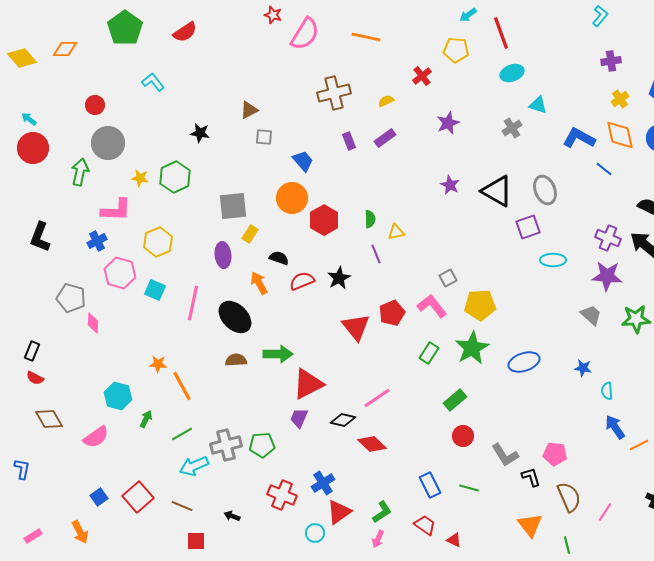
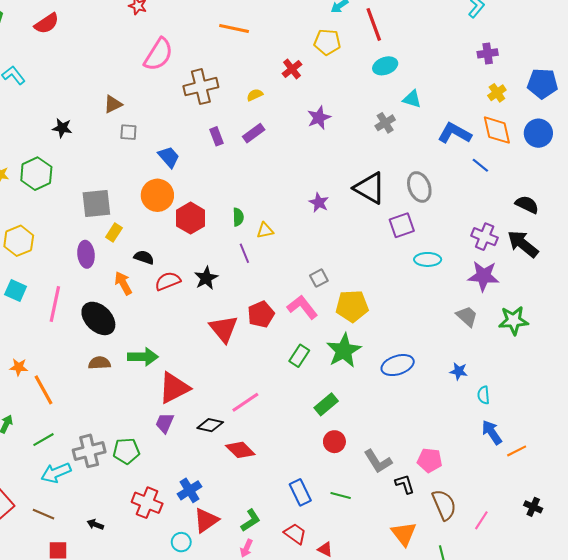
pink semicircle: (305, 34) -> (158, 54), moved
purple star: (450, 185) -> (319, 203), moved

